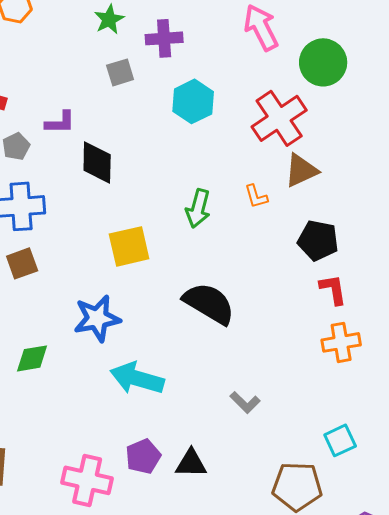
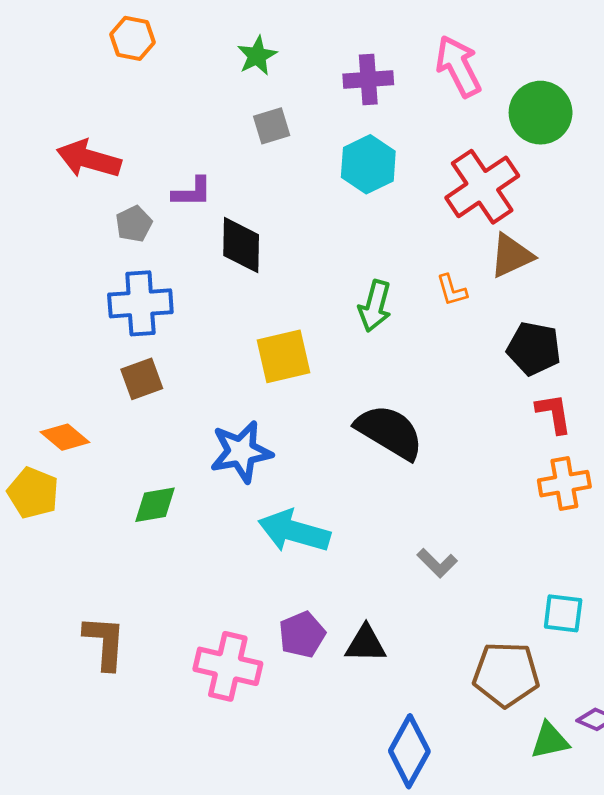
purple cross: (164, 38) -> (368, 79), moved
cyan square: (340, 440) -> (563, 613), turned 32

